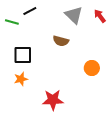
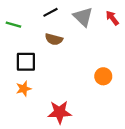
black line: (30, 11) -> (51, 12), moved
brown semicircle: (61, 41) -> (54, 39), moved

